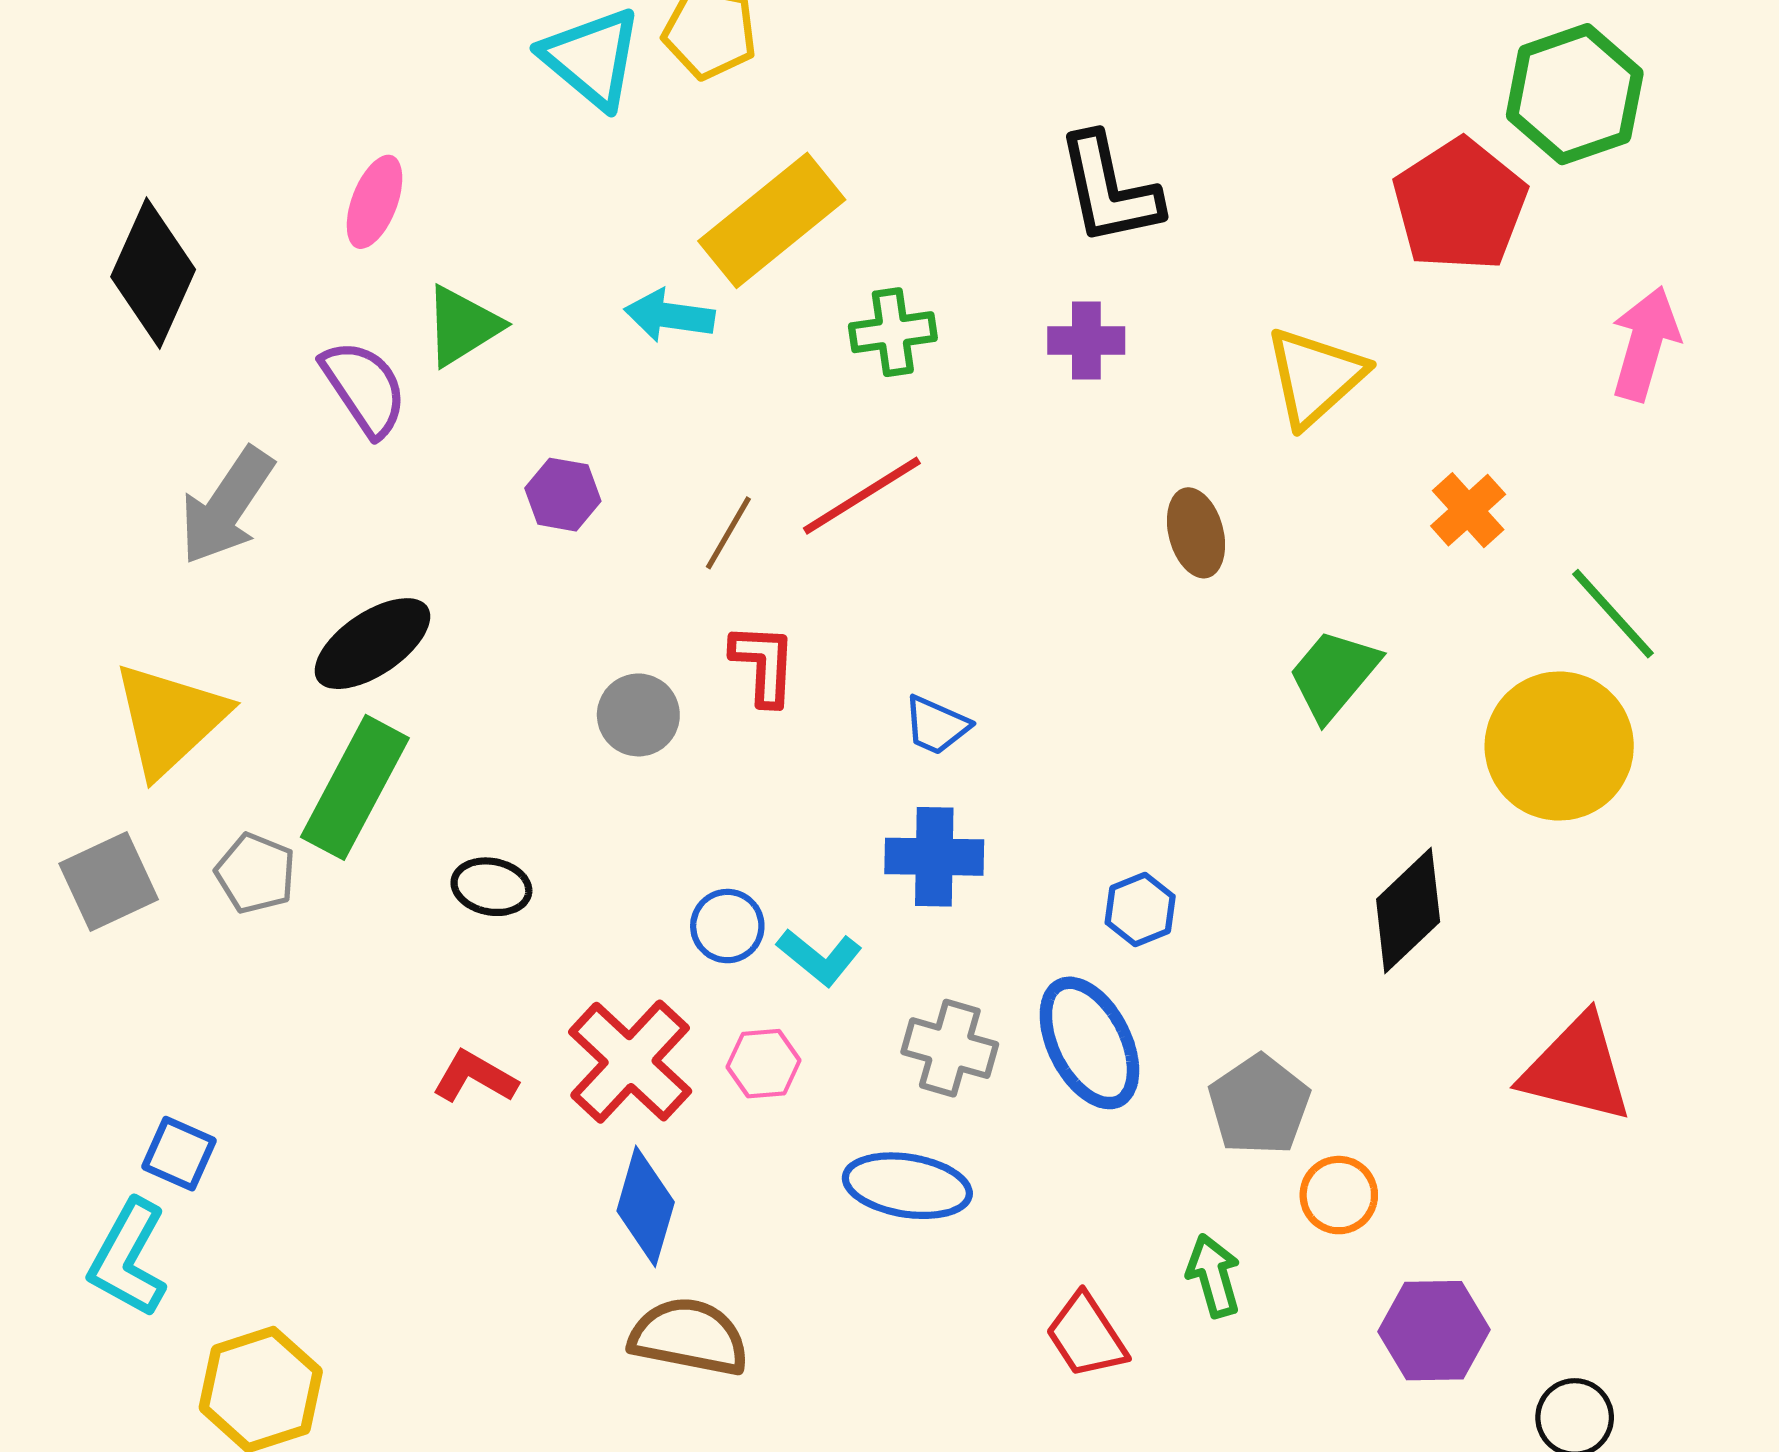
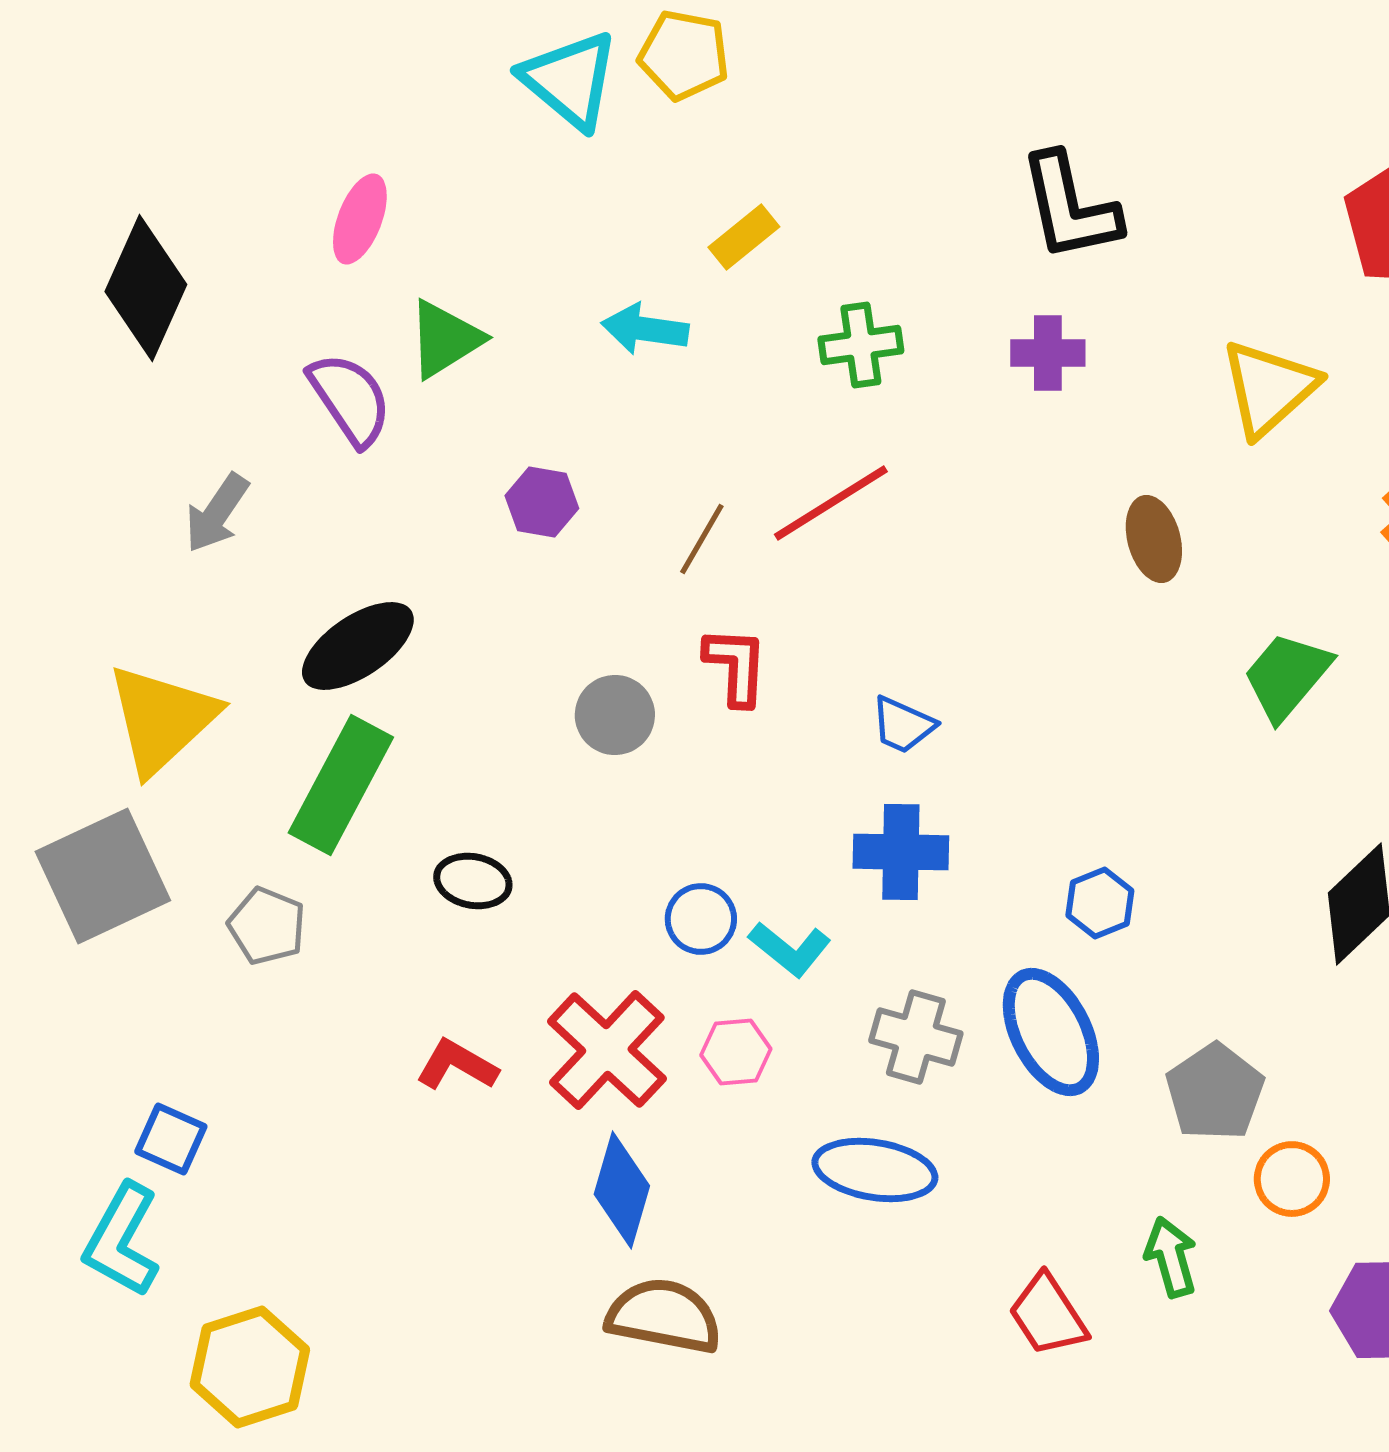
yellow rectangle: (772, 220) -> (744, 237), size x0.5
gray arrow: (227, 506) -> (217, 513), size x0.7
gray pentagon: (256, 873) -> (267, 926), moved
gray square: (109, 882) -> (103, 876), size x1.4

